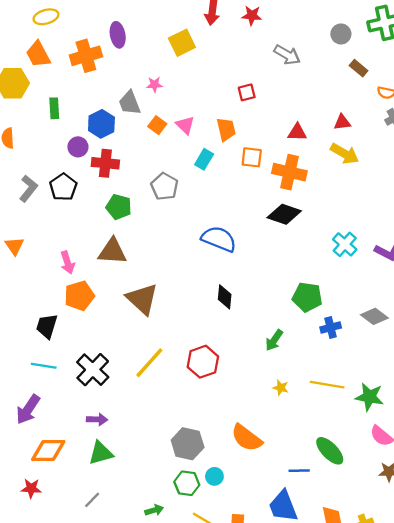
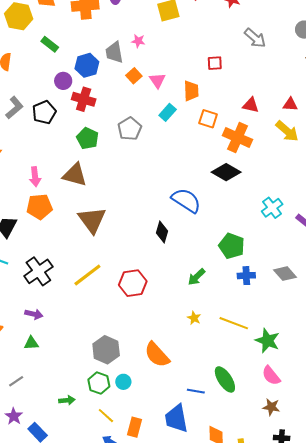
green rectangle: (54, 108) -> (50, 44), turned -60
blue semicircle: (219, 239) -> (186, 200), moved
green triangle: (101, 453) -> (31, 343), size x0.7

